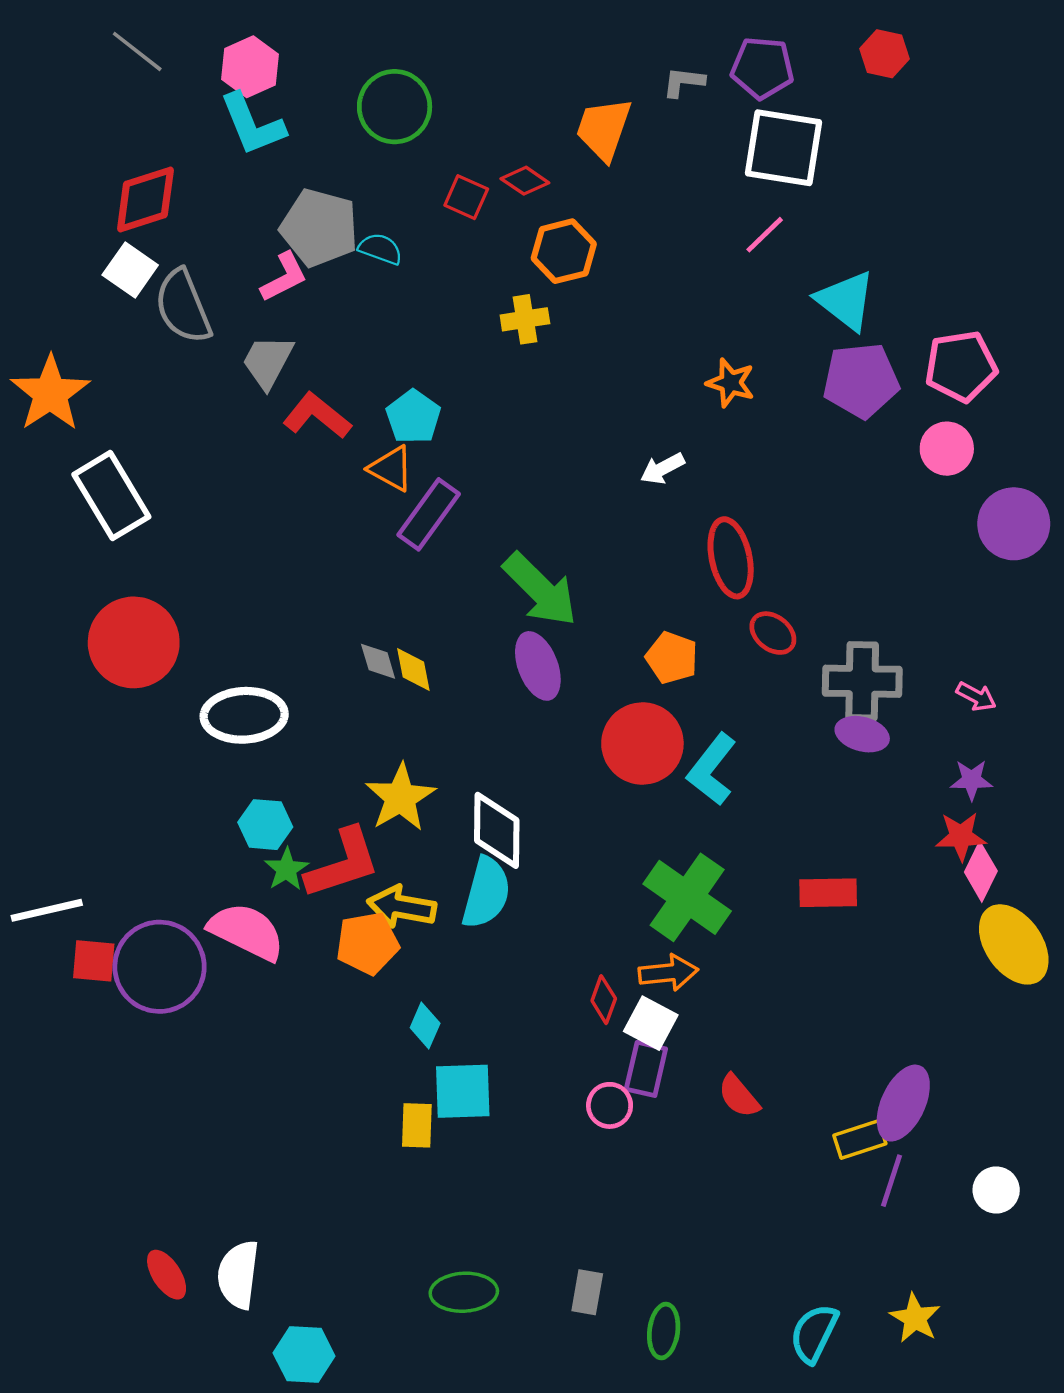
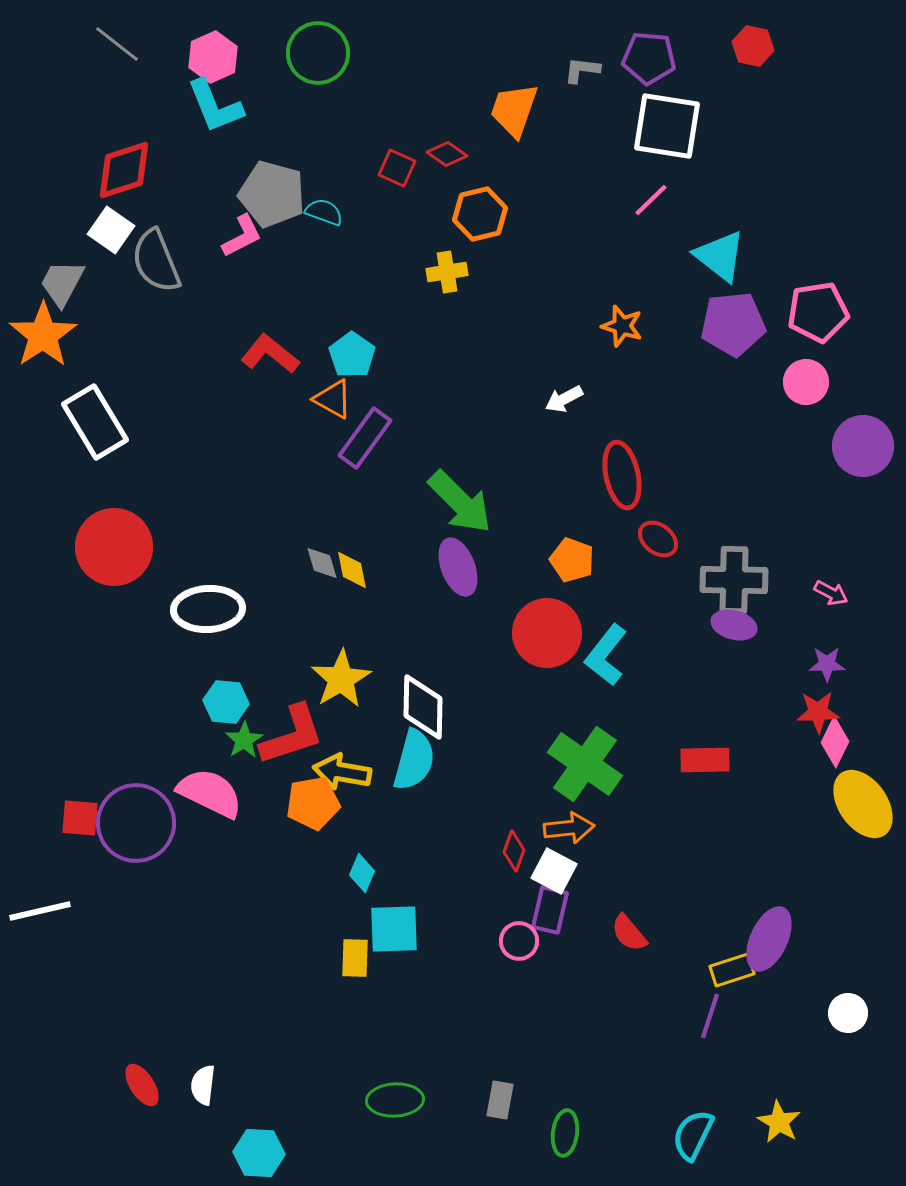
green circle: (395, 107) -> (318, 53), moved
gray trapezoid: (268, 362) -> (62, 283), moved
white line: (47, 910) -> (40, 911), moved
purple line: (892, 1181) -> (710, 1016), moved
white semicircle: (238, 1275) -> (203, 1085), size x0.7

